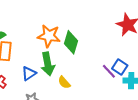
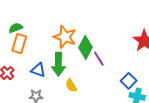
purple line: (109, 71) -> (99, 59), moved
blue triangle: (29, 73) -> (38, 70), turned 42

